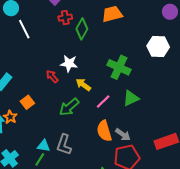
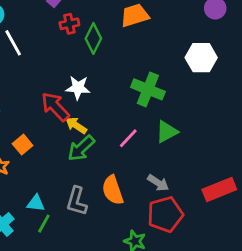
red arrow: (52, 76) -> (55, 107), size x1.6
yellow arrow: (83, 85) -> (76, 125), moved
orange semicircle: (104, 131) -> (113, 190), moved
cyan triangle: (44, 146) -> (36, 203), moved

